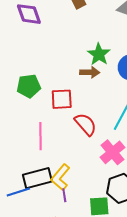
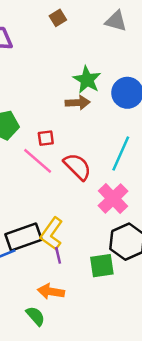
red square: (62, 99) -> (46, 138), size x0.6
pink line: (41, 136) -> (38, 161), moved, turned -44

